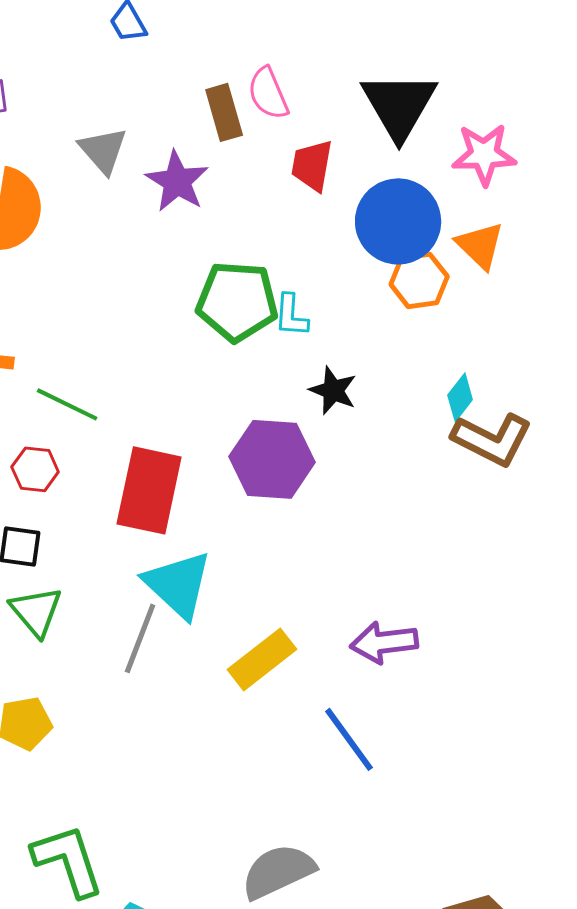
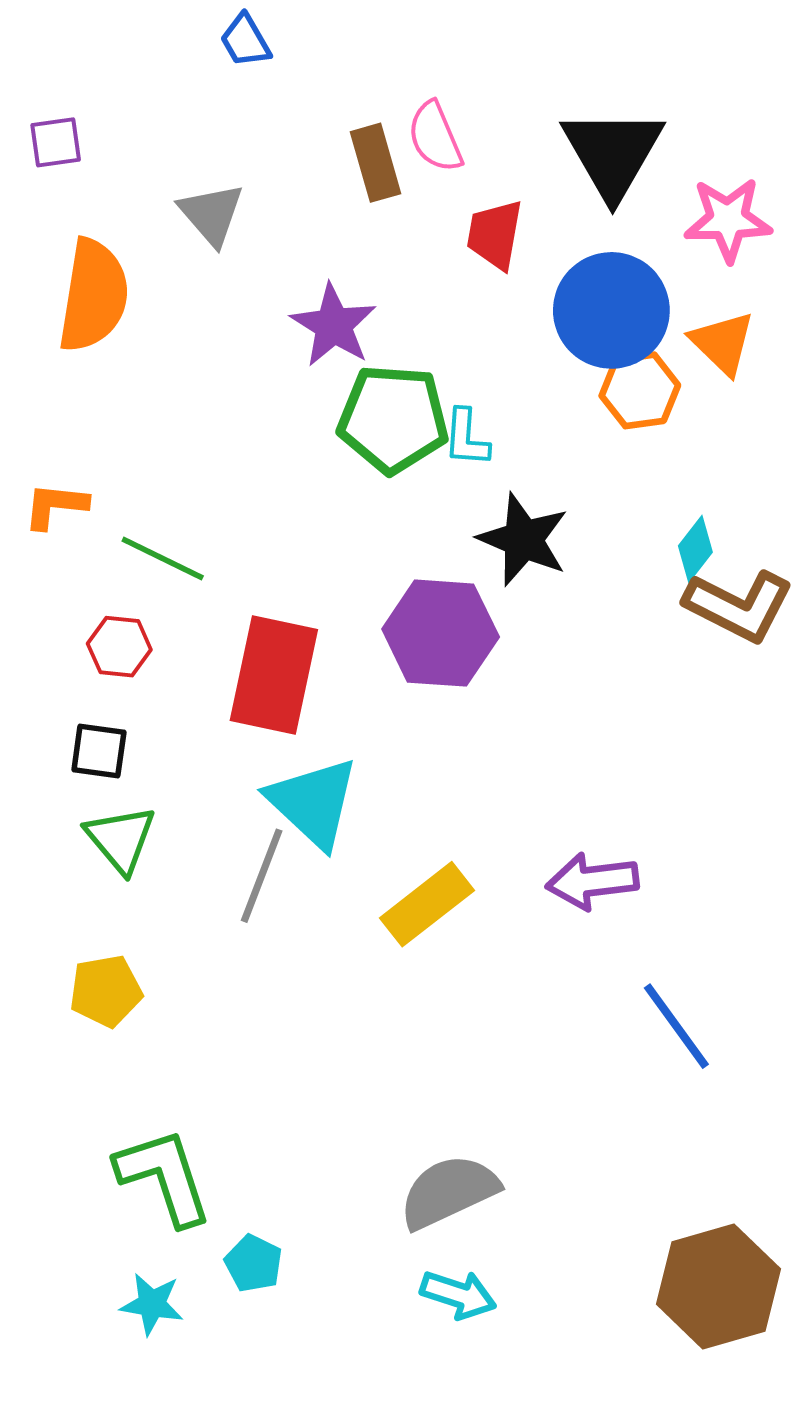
purple star: (177, 181) -> (333, 325), moved
black star: (333, 390) -> (523, 540), size x1.4
blue line: (349, 739) -> (676, 1026), moved

